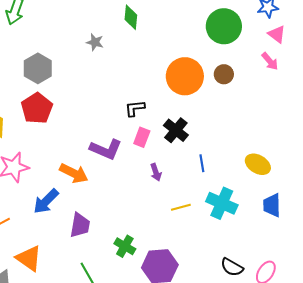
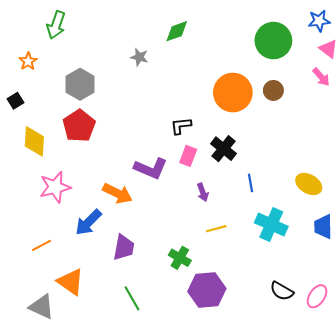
green diamond: (131, 17) -> (177, 31), turned 65
yellow line: (181, 207) -> (216, 229), moved
green cross: (125, 246) -> (180, 258), moved

